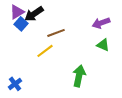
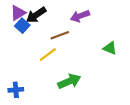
purple arrow: (101, 23) -> (80, 16), moved
green arrow: (79, 76) -> (69, 81), moved, turned 55
blue cross: (15, 84) -> (16, 90), turned 32

